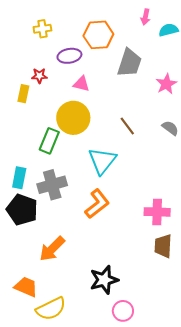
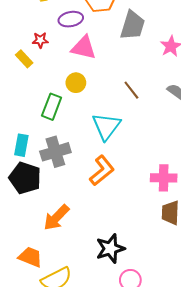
pink triangle: (81, 84) -> (84, 48), size x1.5
yellow rectangle: (23, 94) -> (24, 59), turned -54
yellow circle: (73, 118) -> (76, 83), size x0.6

